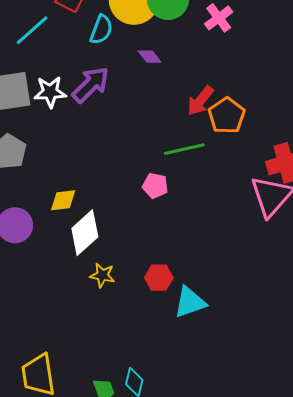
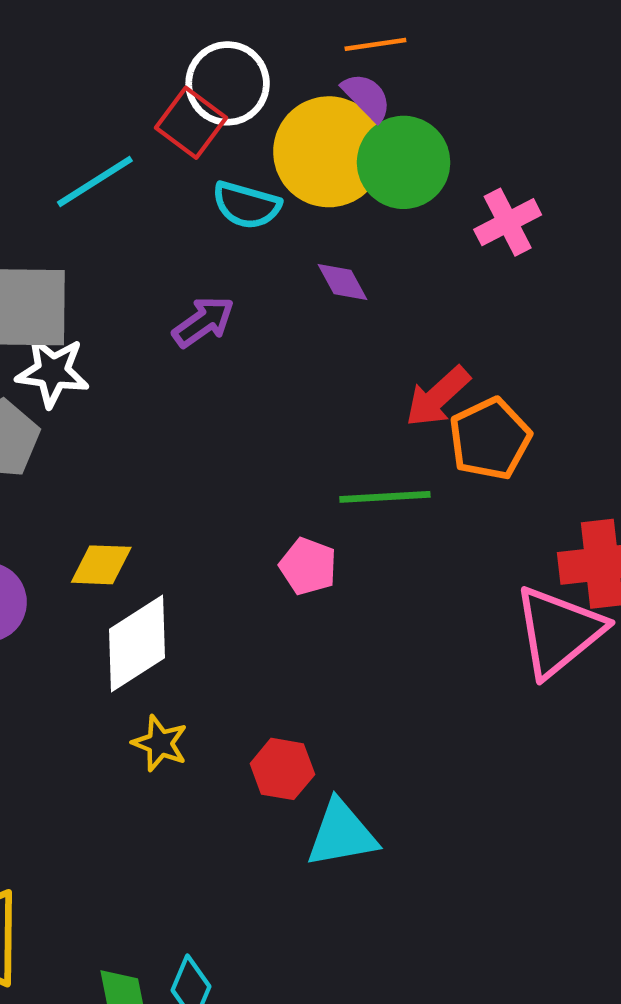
cyan semicircle: (101, 30) -> (246, 205), turned 76
purple arrow: (91, 85) -> (203, 322), size x0.7
white star: (50, 92) -> (52, 372), moved

